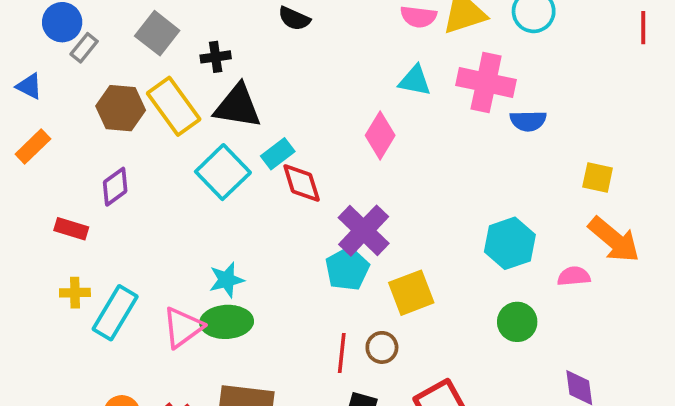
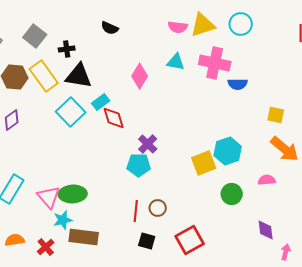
pink diamond: (380, 135) -> (140, 76), moved
purple cross: (364, 231) -> (148, 144), size x0.7
cyan pentagon: (347, 269) -> (139, 165), turned 30
pink semicircle: (574, 276) -> (267, 180), moved
cyan star: (227, 280) -> (63, 220), moved
yellow square: (411, 293) -> (204, 163), moved
pink triangle: (183, 327) -> (49, 197), turned -35

